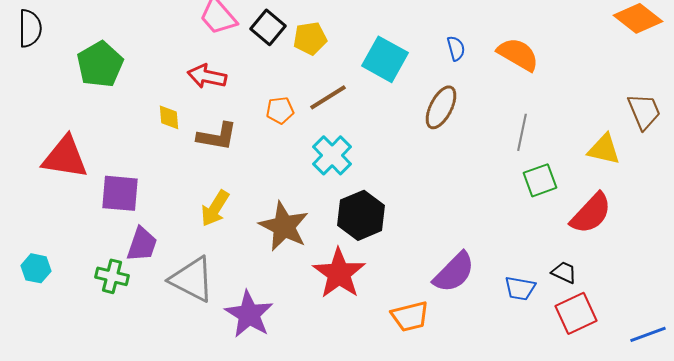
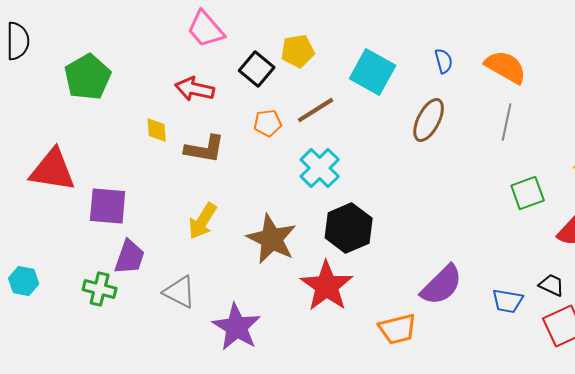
black square: (268, 27) -> (257, 69), moved
gray line: (522, 132) -> (507, 122), moved
gray triangle: (192, 279) -> (180, 292), size x0.7

